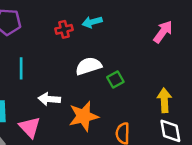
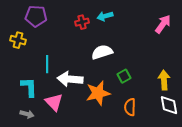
cyan line: (21, 68) -> (47, 64), moved
green square: (115, 79) -> (124, 76), moved
white arrow: (49, 99) -> (70, 79), size x1.4

